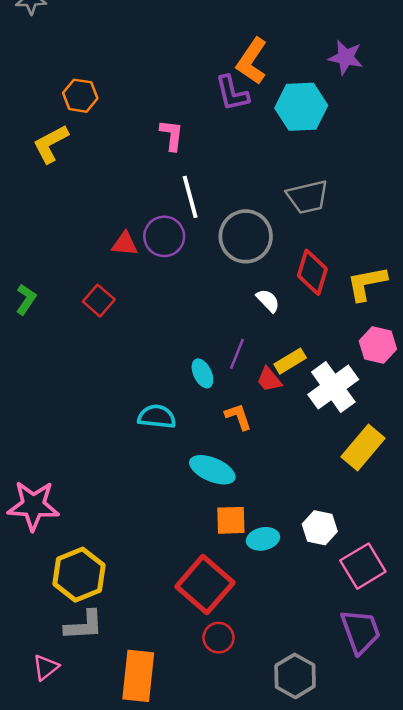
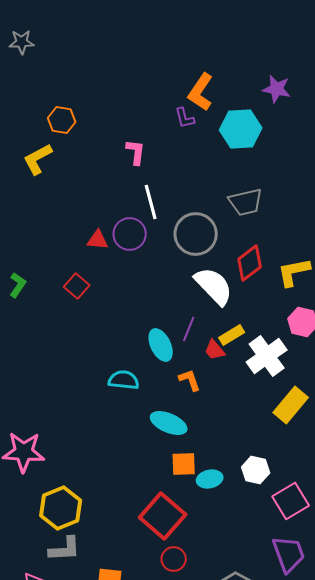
purple L-shape: (232, 93) -> (185, 118), size x0.7
red diamond: (312, 272) -> (250, 263), turned 36
white semicircle: (268, 301) -> (214, 286), size x2.0
cyan ellipse: (202, 373) -> (161, 345), size x1.4

